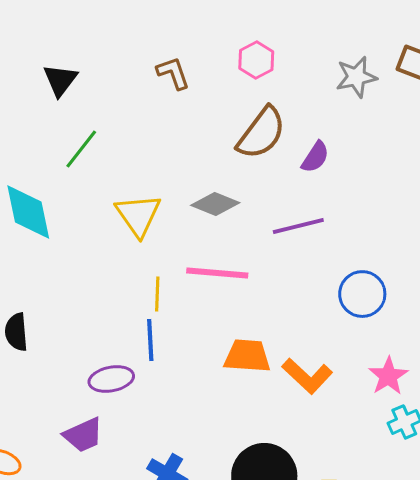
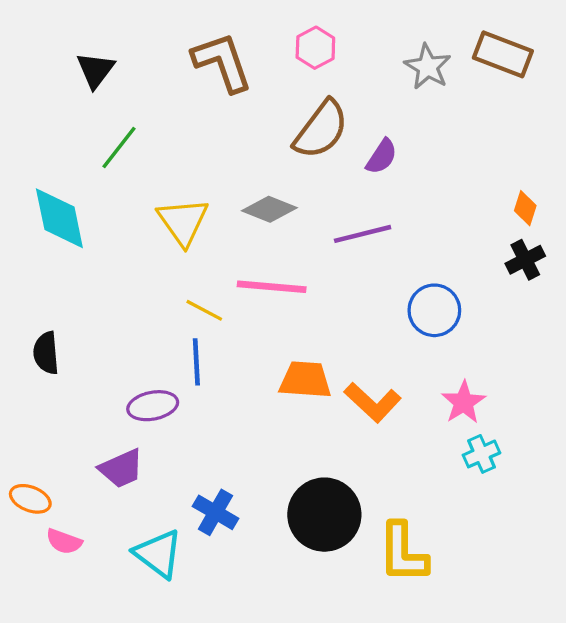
brown L-shape: (173, 73) -> (222, 62), size x1.6
gray star: (356, 77) -> (428, 67), turned -30
yellow line: (157, 294) -> (204, 310), turned -64

